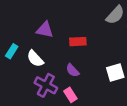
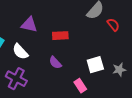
purple cross: (46, 85) -> (16, 79), moved
pink rectangle: (70, 95) -> (80, 86), moved

